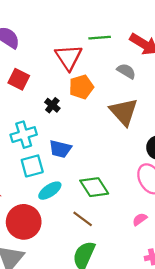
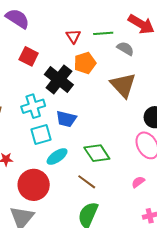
green line: (100, 38) -> (103, 33), moved
red triangle: (69, 57) -> (73, 36), size x0.6
black cross: (52, 105) -> (59, 80), size x2.0

